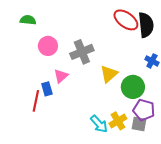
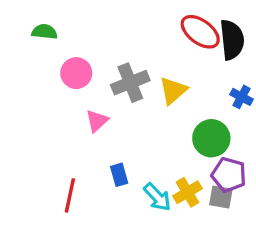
yellow triangle: (109, 74) -> (173, 91), moved
blue rectangle: (47, 89) -> (119, 175), moved
red line: (36, 101) -> (70, 195), moved

